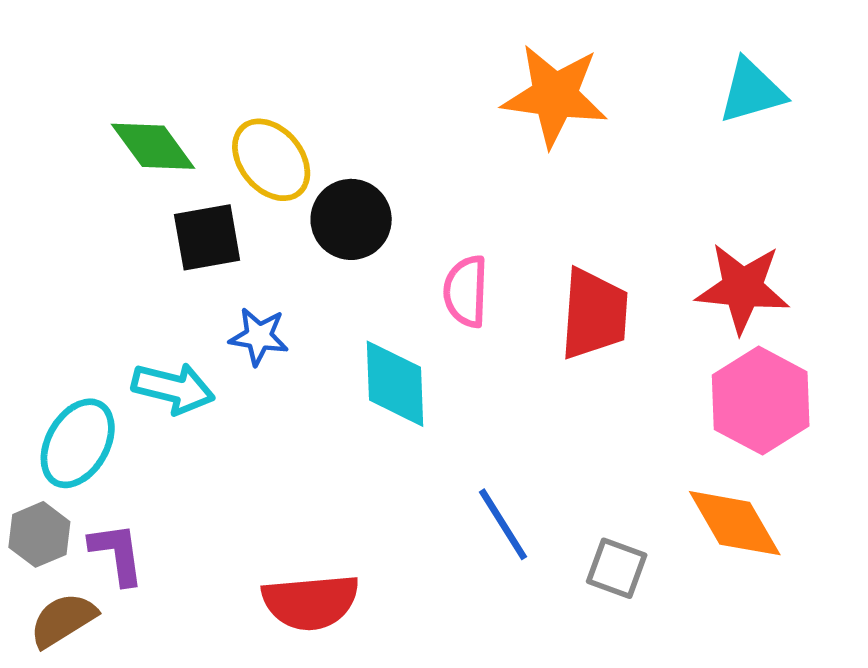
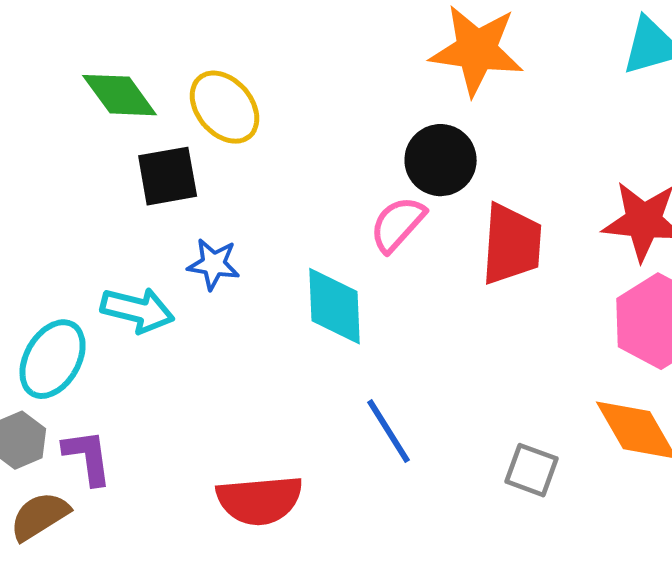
black circle: (351, 219) -> (441, 160), moved
pink semicircle: (466, 291) -> (398, 224), turned 40
blue line: (503, 524) -> (389, 431), moved

